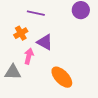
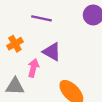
orange cross: (21, 33) -> (15, 44), moved

